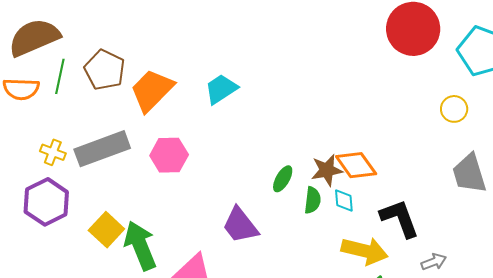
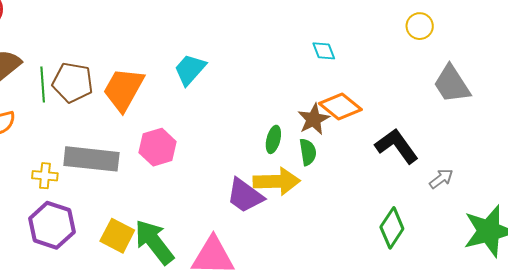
green line: (60, 76) -> (43, 84), moved
gray rectangle: (102, 149) -> (91, 159), turned 42
cyan diamond: (344, 201) -> (324, 51), moved
yellow arrow: (365, 251) -> (277, 181), moved

